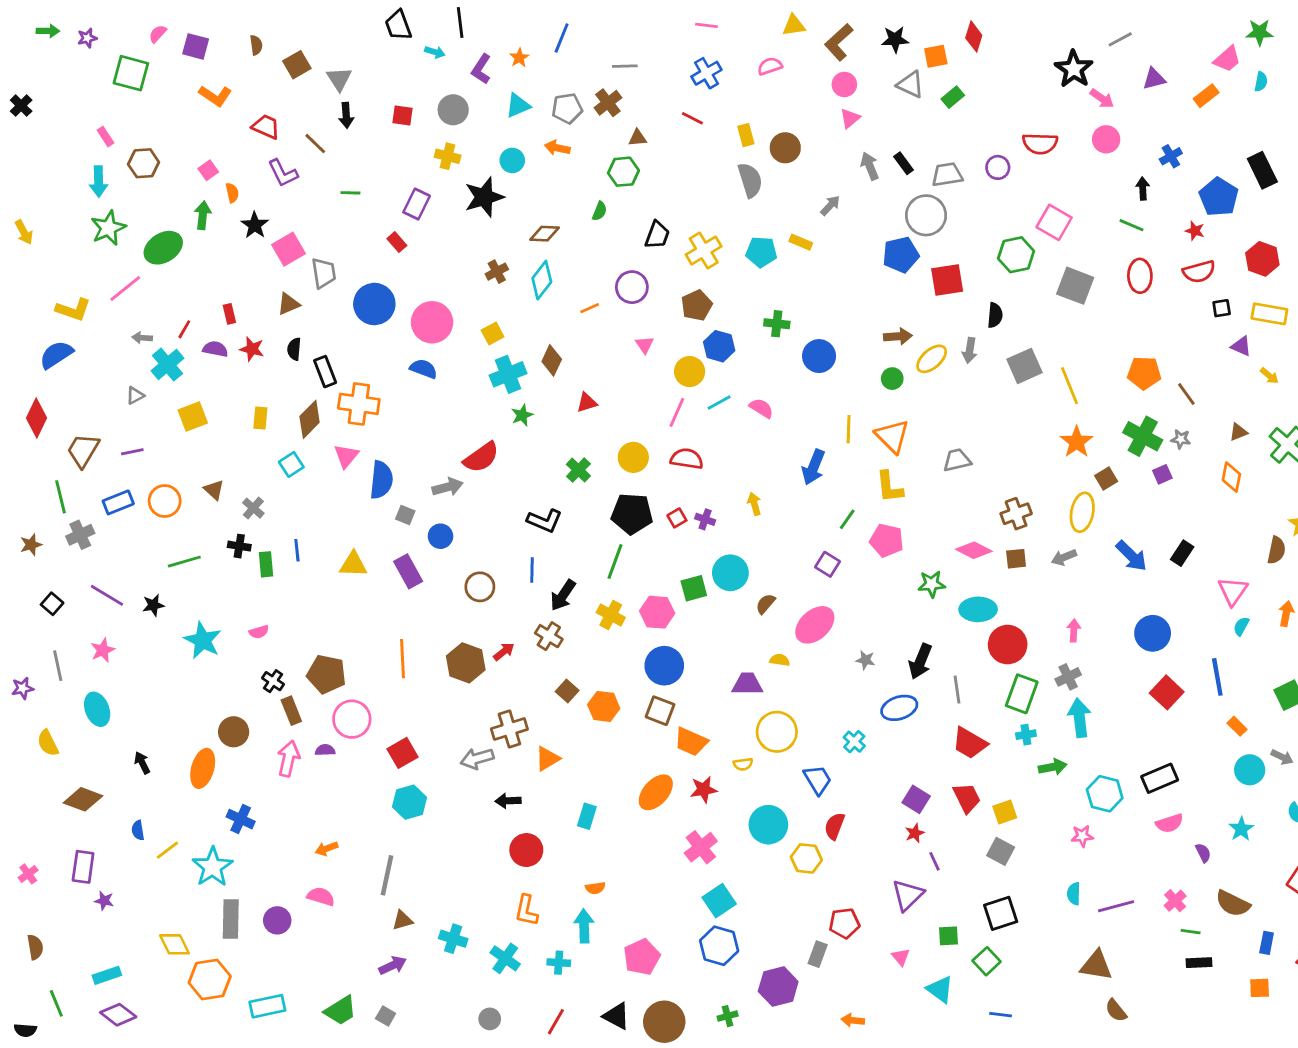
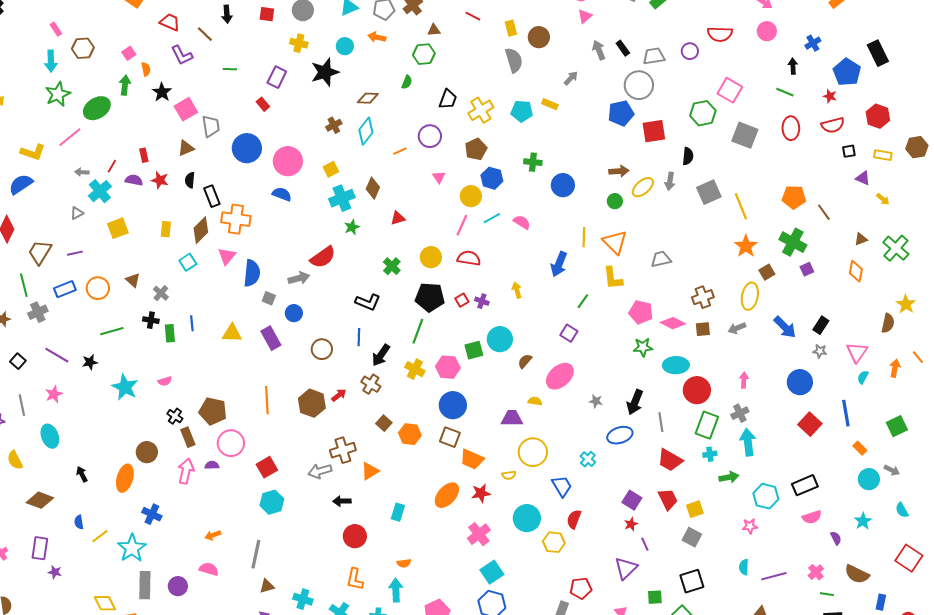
yellow rectangle: (1269, 314) -> (883, 155), size x0.7
gray star: (1181, 439) -> (820, 351), moved
pink pentagon: (887, 540) -> (641, 312), moved

